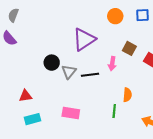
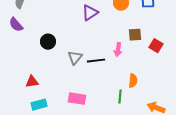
purple triangle: (84, 39) -> (90, 13), moved, size x0.7
brown square: (129, 48) -> (135, 35), turned -32
black circle: (52, 63) -> (48, 42), moved

